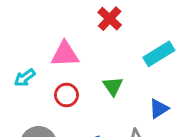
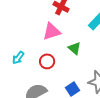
pink triangle: (65, 54) -> (52, 31), moved

